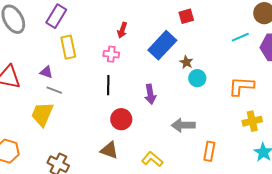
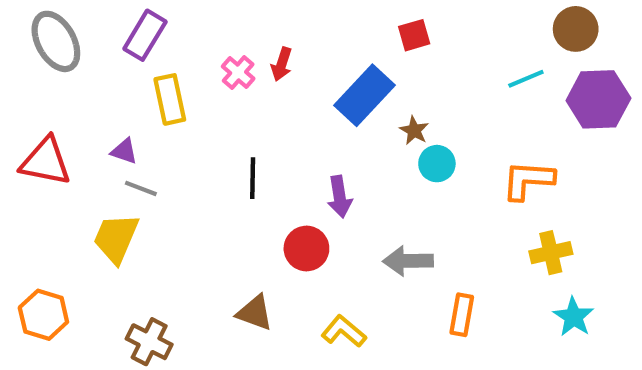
pink cross: (111, 54) -> (238, 72), moved, turned 35
red circle: (121, 119) -> (306, 248), moved

